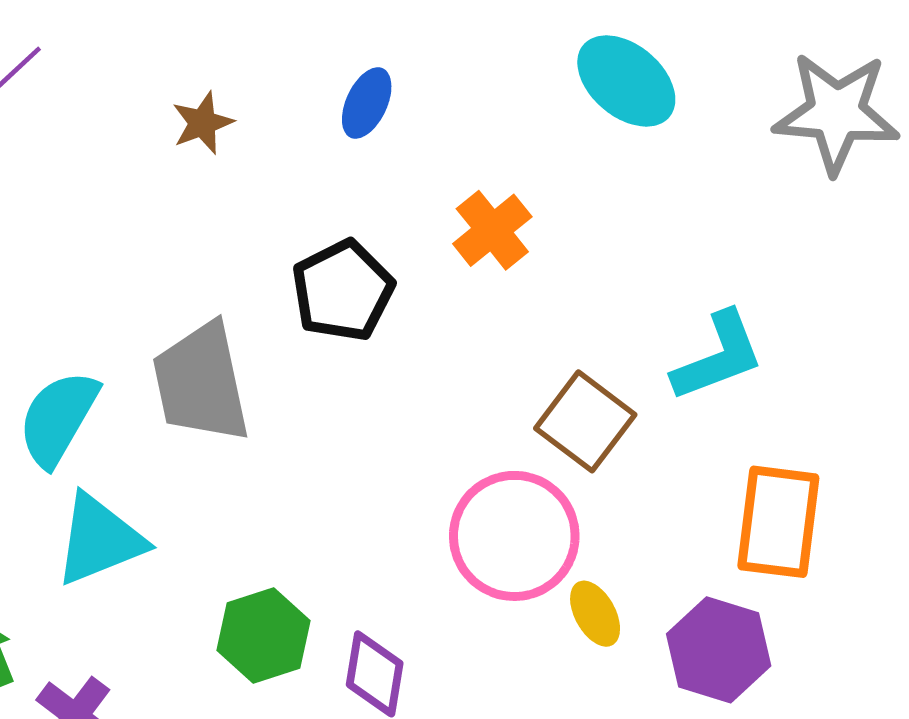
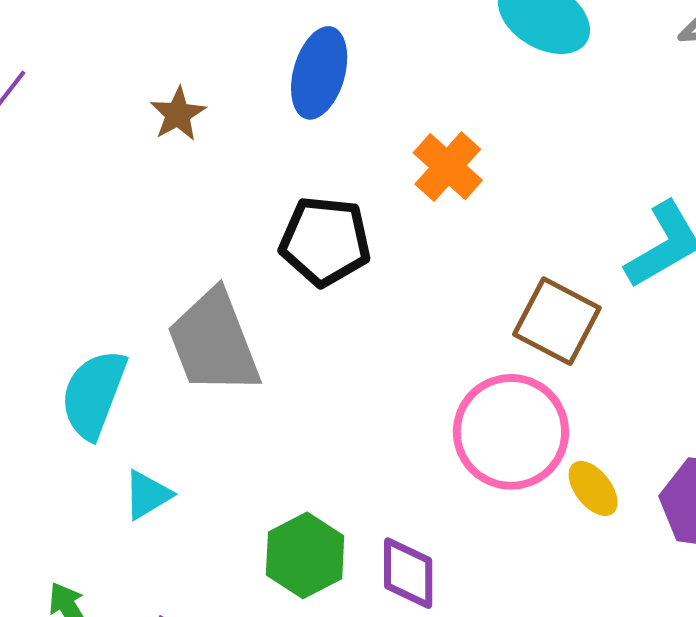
blue ellipse: (367, 103) -> (319, 73), size x1.4
black pentagon: (343, 291) -> (325, 241), turned -30
cyan triangle: (100, 540) -> (147, 495), size x0.6

